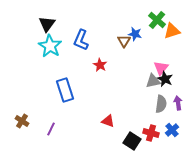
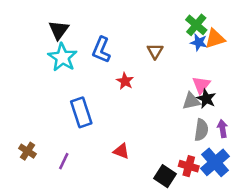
blue star: (135, 34) -> (199, 42), moved
red triangle: (108, 121) -> (121, 151), moved
blue cross: (172, 130) -> (215, 162), size x1.6

